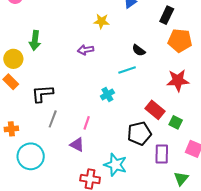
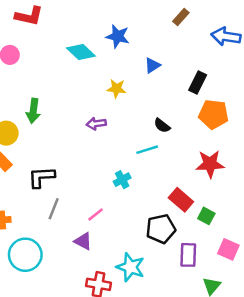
pink line: (87, 123) -> (96, 214), turned 32

